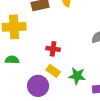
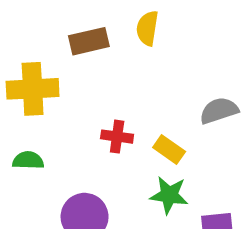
yellow rectangle: (53, 71) -> (169, 150), moved

